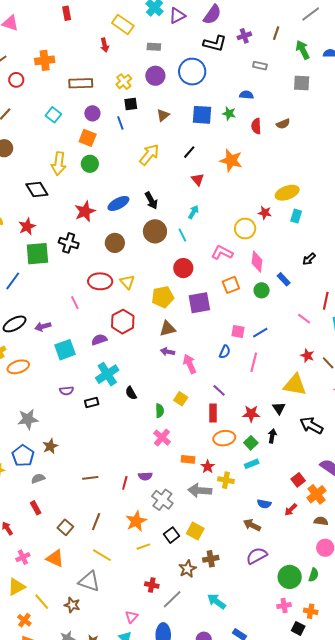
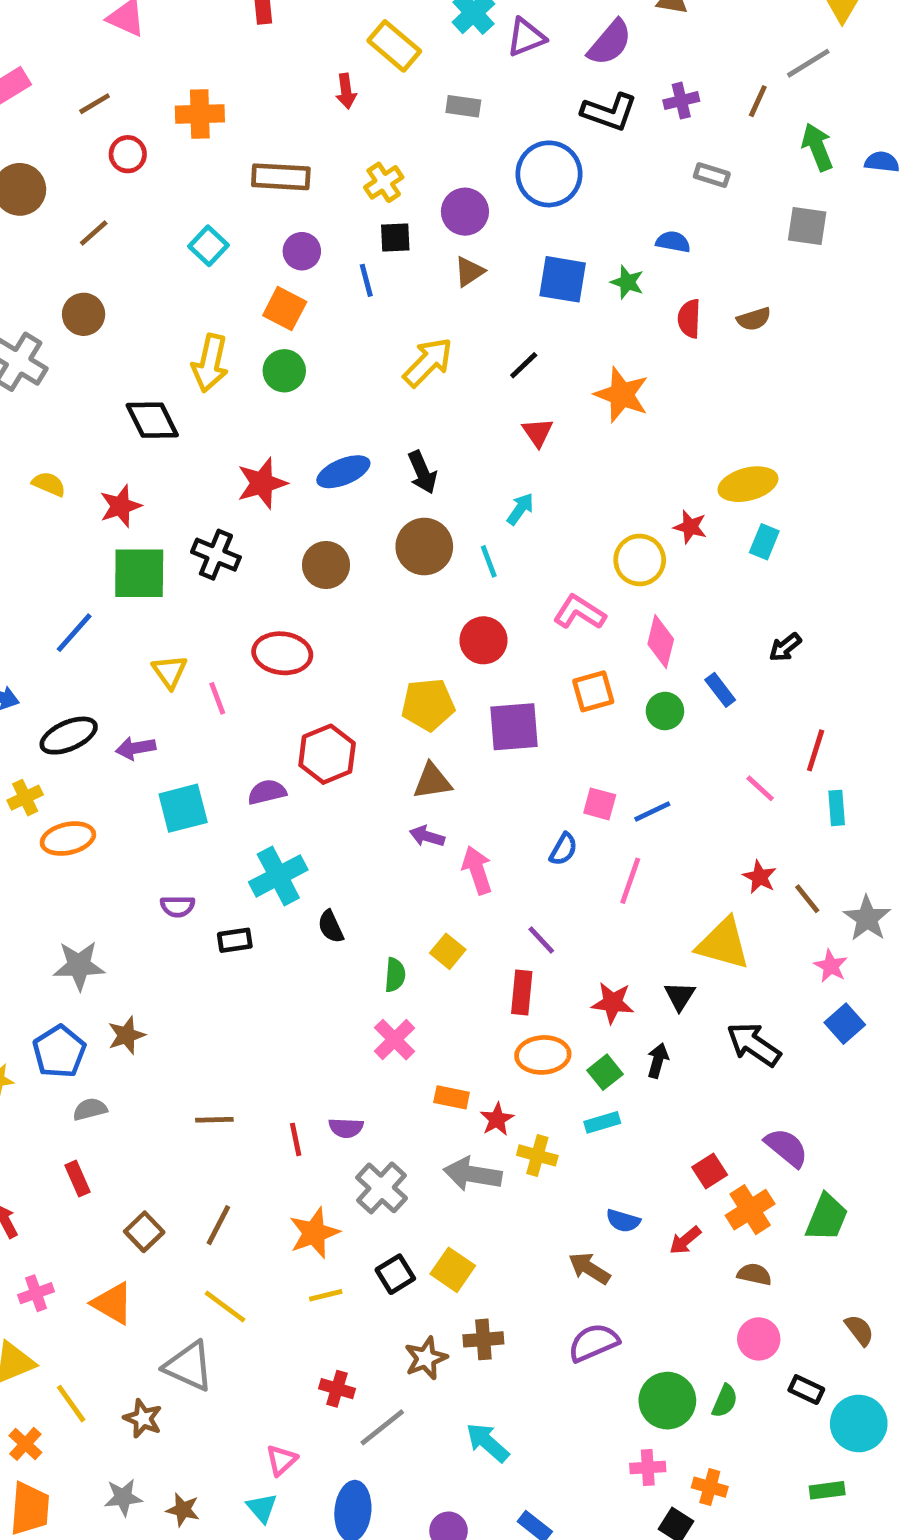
gray line: (311, 14) -> (808, 63), moved
purple circle: (155, 76) -> (465, 212), moved
yellow triangle: (127, 282) -> (170, 672), moved
red line: (125, 483) -> (296, 1139), turned -32

